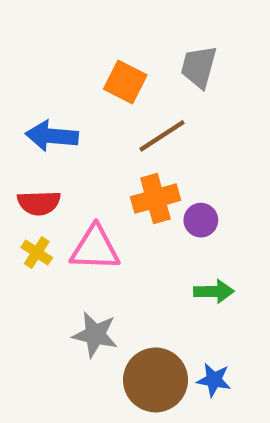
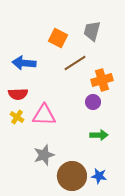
orange cross: (155, 199) -> (102, 80), moved
gray star: (95, 335) -> (44, 155), turned -30

